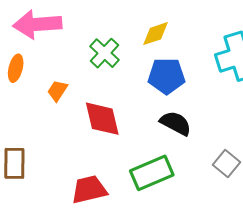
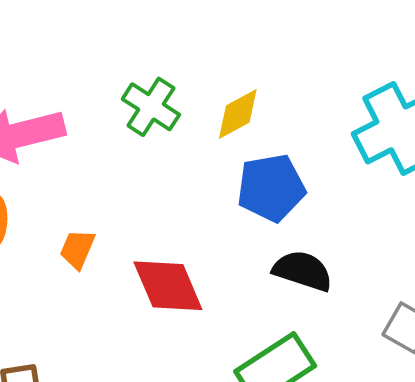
green cross: (104, 53) -> (151, 107), moved

